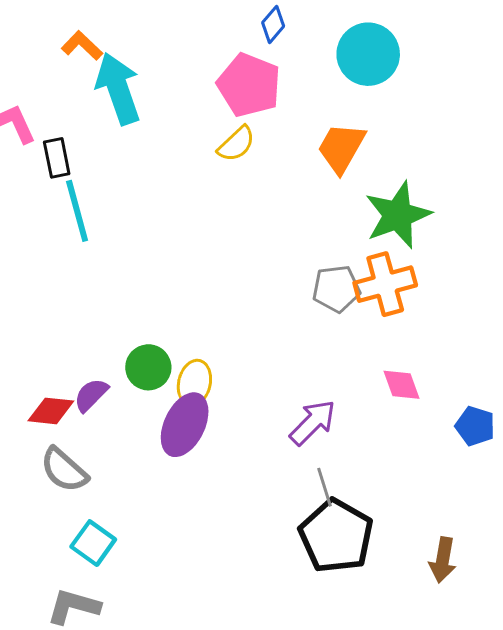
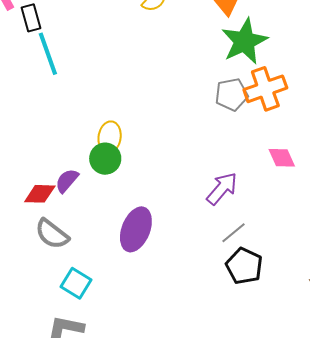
green star: (398, 215) -> (244, 41), moved
yellow ellipse: (194, 383) -> (110, 137), moved
purple ellipse: (185, 425) -> (136, 229), moved
gray line: (324, 487) -> (233, 233), turned 72
black pentagon: (336, 536) -> (244, 266), size x0.7

